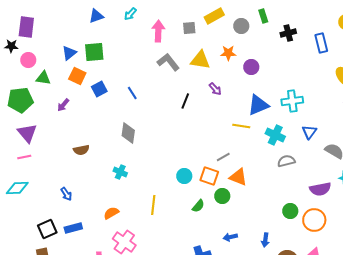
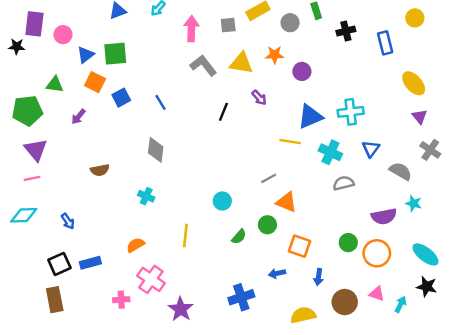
pink circle: (28, 60) -> (63, 35), moved
orange square: (209, 176) -> (300, 246), moved
blue arrow: (66, 194) -> (68, 221), moved

